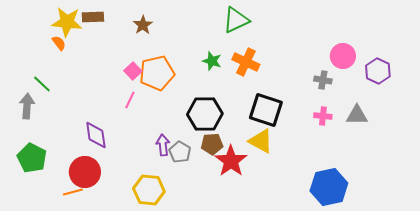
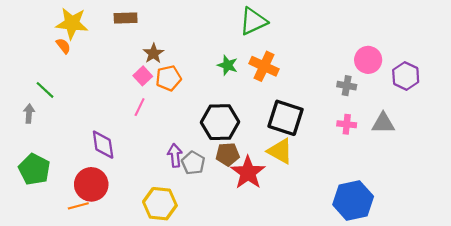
brown rectangle: (93, 17) -> (126, 18), moved
brown star: (143, 25) -> (153, 53), moved
orange pentagon: (157, 73) -> (169, 78), size x0.7
gray arrow: (27, 106) -> (29, 114), size x0.7

